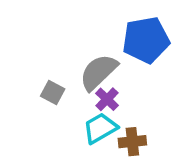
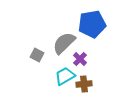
purple cross: (107, 99) -> (80, 59), moved

